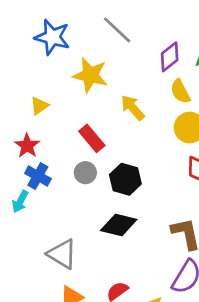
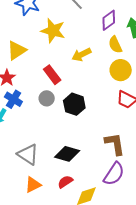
yellow triangle: (39, 106) -> (17, 50), size x1.5
yellow arrow: (133, 108) -> (82, 55), turned -78
black diamond: (119, 225) -> (67, 154), moved

